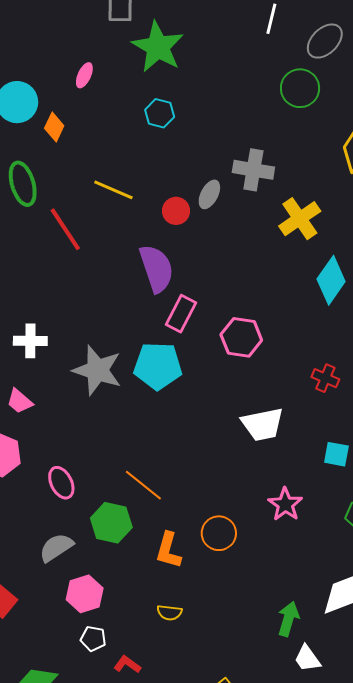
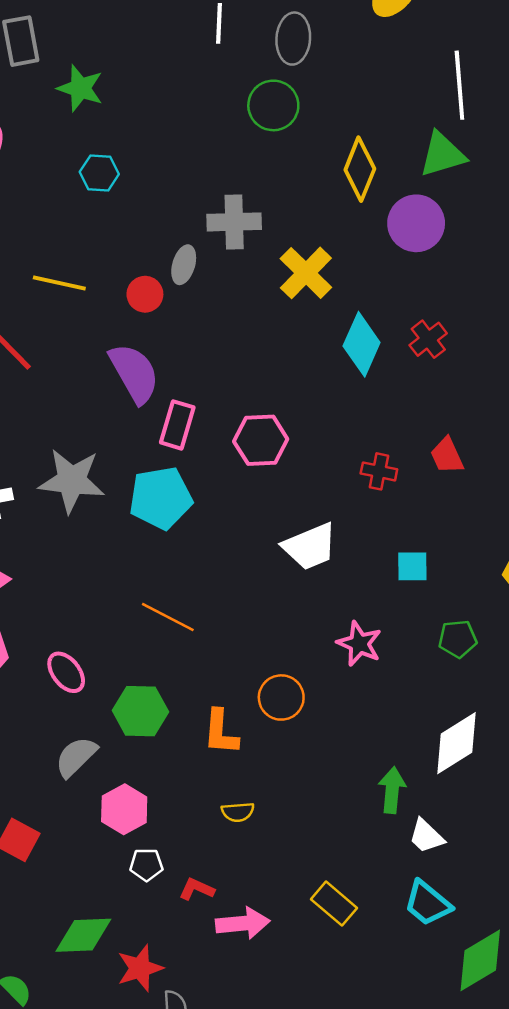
gray ellipse: (325, 41) -> (293, 39), turned -30
green star: (158, 47) -> (80, 88), size x0.7
gray star: (97, 370) -> (72, 481), moved
orange line: (143, 485) -> (168, 617), moved

